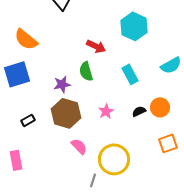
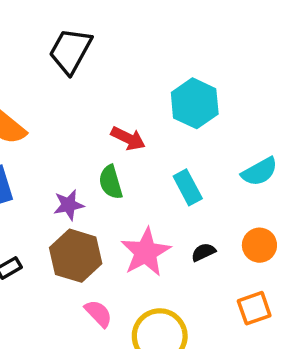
orange circle: (160, 107) -> (259, 245), moved
pink star: (106, 111) -> (146, 252), size x1.8

